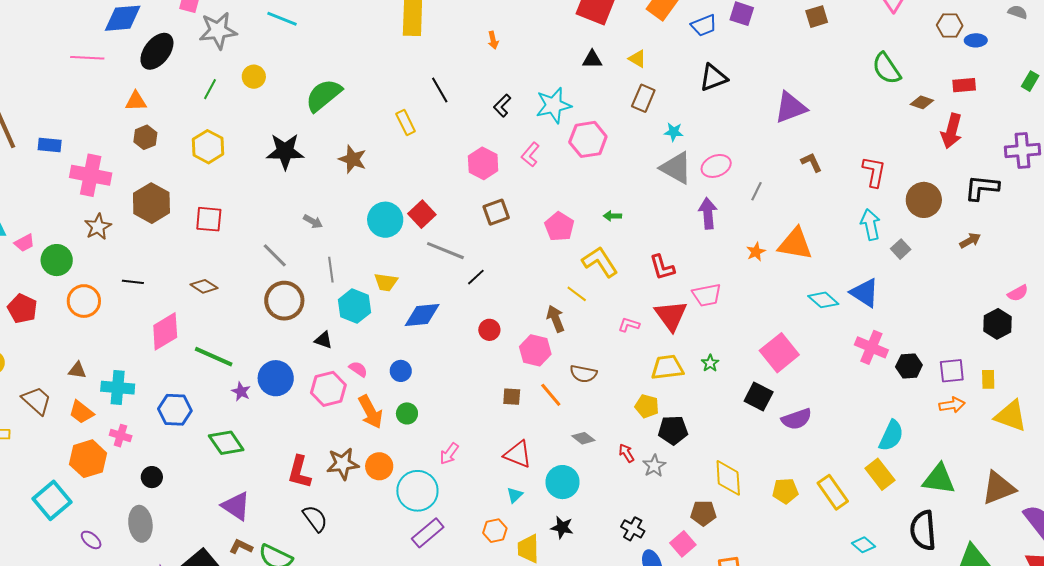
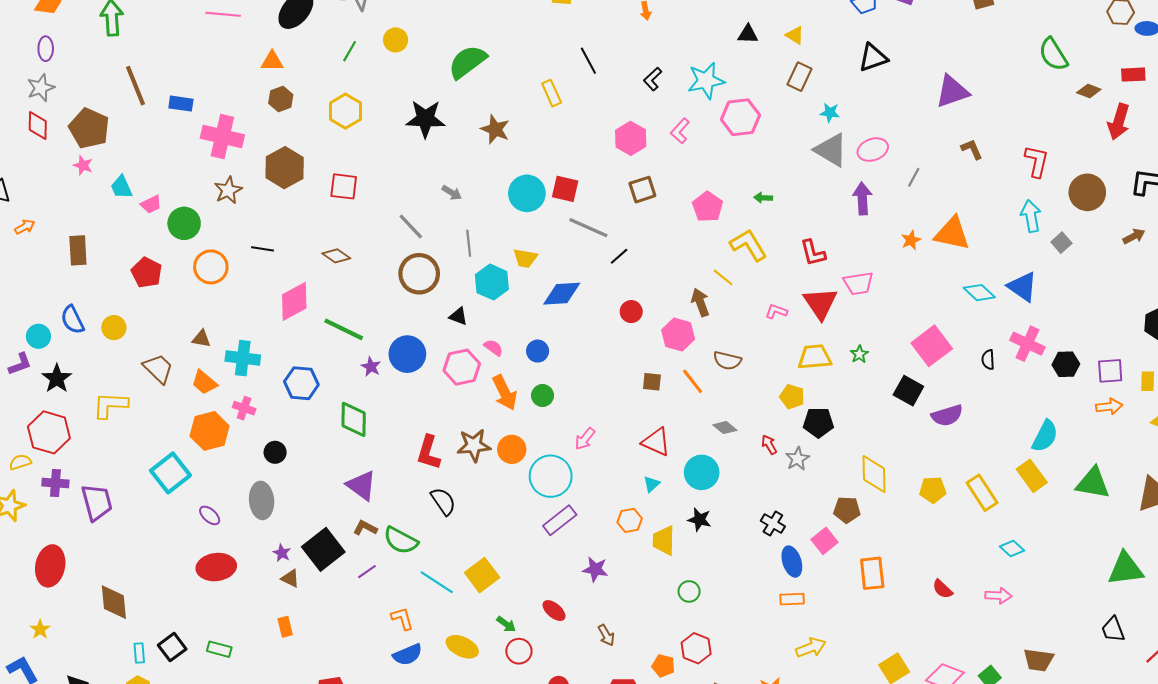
red square: (422, 214) -> (565, 189), turned -36
green diamond: (226, 443) -> (354, 419), turned 33
black semicircle: (923, 530) -> (988, 360), moved, size x0.5

